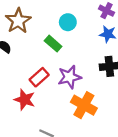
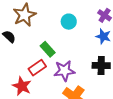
green rectangle: (53, 44) -> (48, 49), moved

